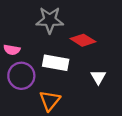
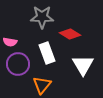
white rectangle: (56, 63) -> (47, 53), turned 60
white triangle: (98, 77) -> (83, 65), size x1.6

